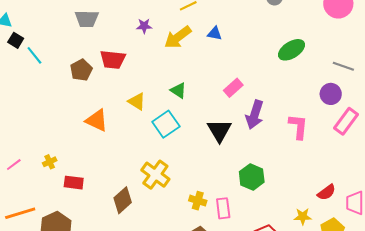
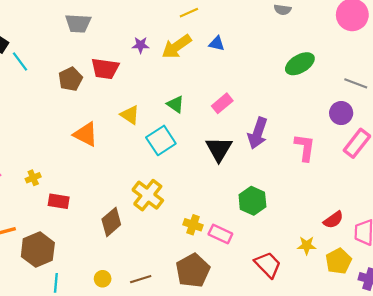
purple star: (144, 26) -> (141, 45), moved
pink rectangle: (233, 88) -> (222, 103), moved
pink rectangle: (223, 208) -> (220, 234), turned -60

